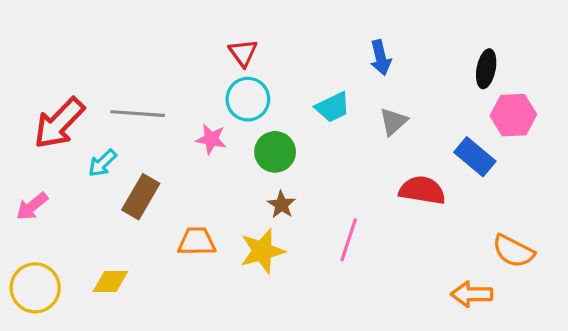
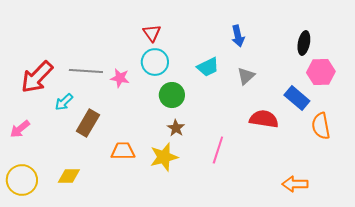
pink star: (211, 139) -> (120, 78), moved
orange semicircle: (513, 251) -> (321, 126), moved, turned 52

